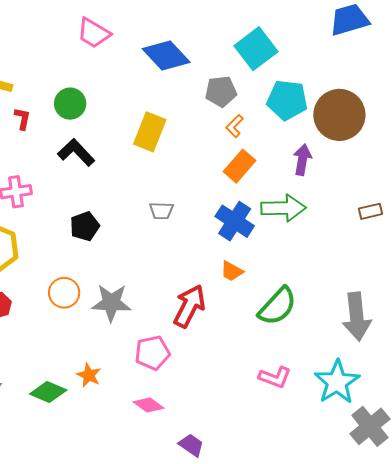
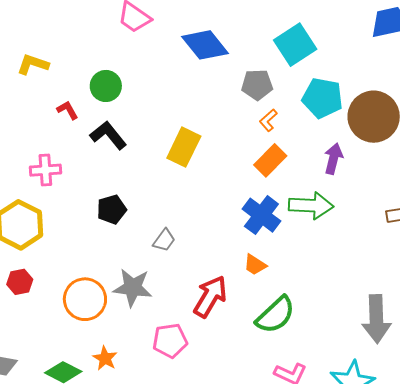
red L-shape: (22, 119) -> (68, 110), moved, turned -45
yellow rectangle: (150, 132) -> (184, 147), moved
gray trapezoid: (161, 211) -> (164, 240), moved, turned -60
orange circle: (64, 293) -> (85, 299), moved, size x1.4
green semicircle: (277, 306) -> (275, 315), moved

